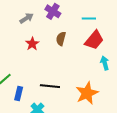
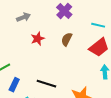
gray arrow: (26, 18) -> (24, 17), moved

